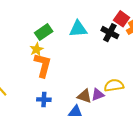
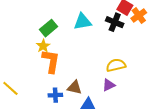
yellow semicircle: (114, 85) -> (116, 65), moved
brown triangle: (85, 96) -> (74, 87), moved

